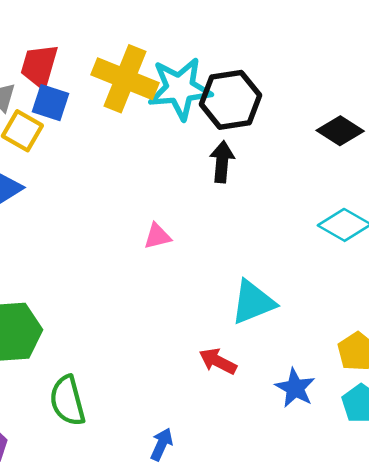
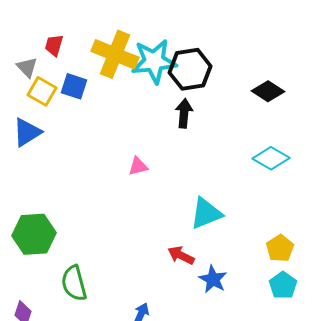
red trapezoid: (39, 66) -> (54, 45), size x0.7
blue square: (51, 103) -> (74, 86), moved
blue star: (295, 388) -> (213, 279), moved

